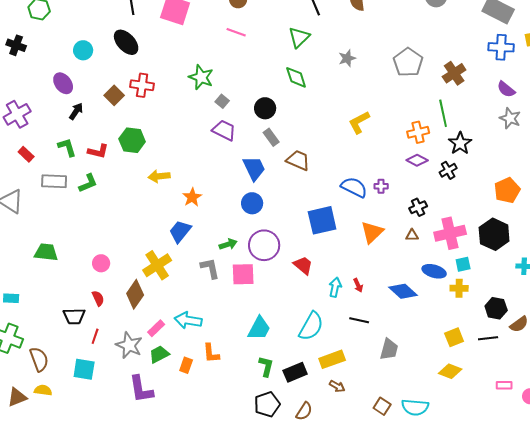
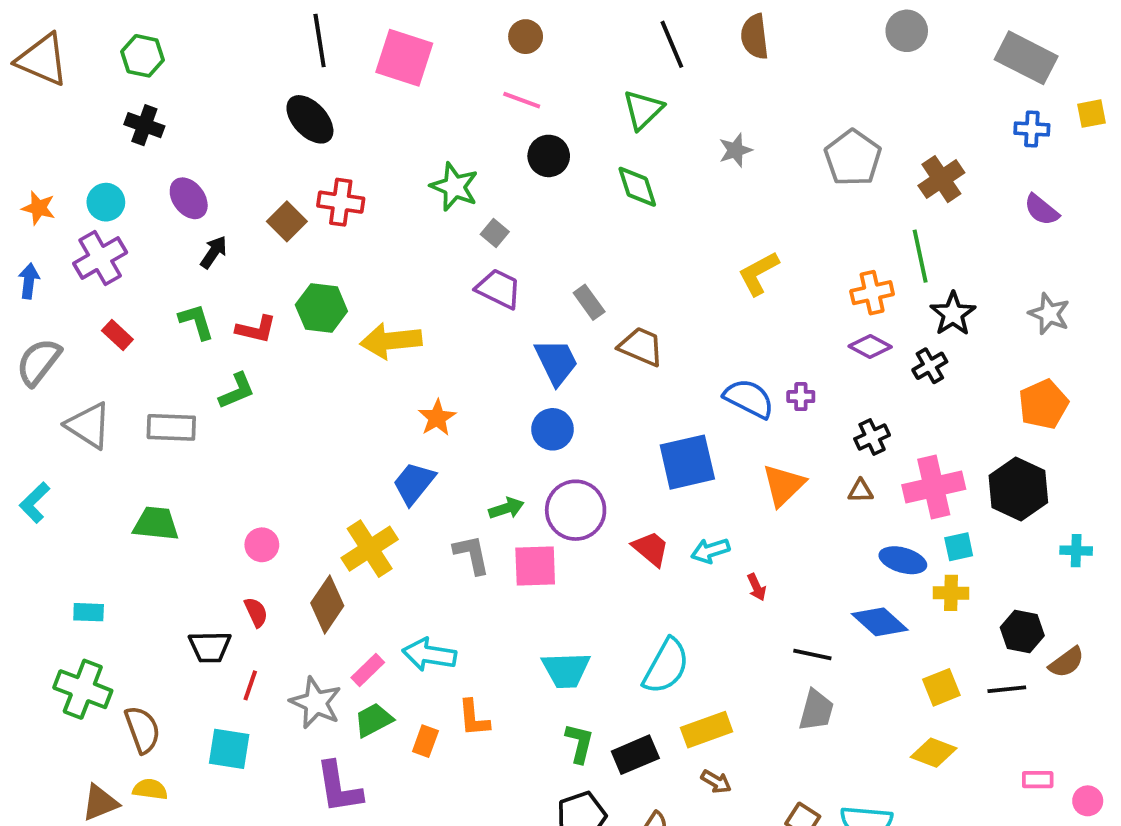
black cross: (16, 45) -> (144, 125), moved
blue cross: (501, 47) -> (1032, 129), size x0.7
cyan circle: (83, 50) -> (106, 202), moved
black circle: (265, 108) -> (549, 156), moved
gray star: (510, 118) -> (1049, 314), moved
yellow arrow: (159, 176) -> (391, 341), moved, size x1.4
gray rectangle: (54, 181) -> (171, 427), moved
cyan arrow: (335, 287) -> (710, 551), moved, turned -120
blue diamond: (403, 291) -> (880, 622), moved
black line: (359, 320) -> (812, 655), moved
cyan trapezoid: (259, 328) -> (566, 670), turned 60

